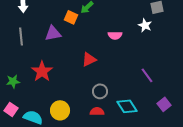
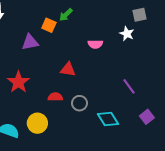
red triangle: (89, 59) -> (68, 69), turned 35
red semicircle: (97, 111) -> (55, 97), moved

